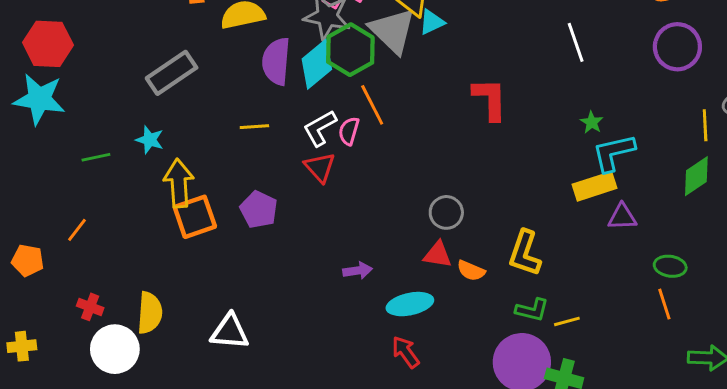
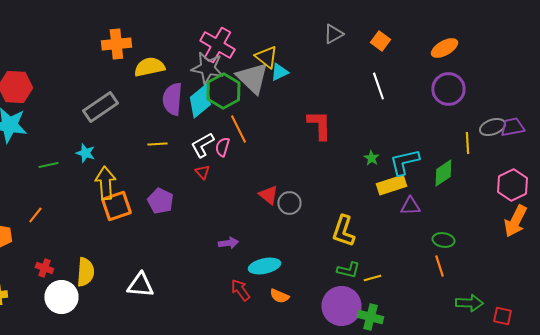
green star: (592, 122) -> (371, 158), moved
red triangle: (320, 167) -> (202, 172), size x0.7
green diamond: (696, 176) -> (443, 173), moved
red triangle: (438, 255) -> (268, 195), moved, turned 30
orange semicircle: (471, 271) -> (279, 296), moved
red arrow: (406, 352) -> (240, 290), moved

